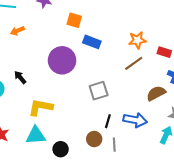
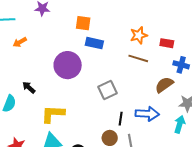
orange square: (74, 20) -> (83, 23), moved
brown line: (134, 63) -> (138, 58), turned 60

